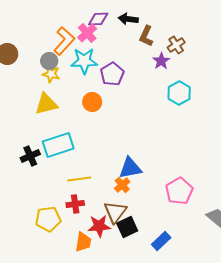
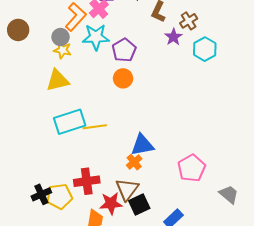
cyan hexagon: (179, 93) -> (205, 49), moved
orange circle: (92, 102) -> (123, 78), moved
black cross: (30, 156) -> (41, 194), moved
yellow line: (79, 179) -> (95, 127), moved
red cross: (75, 204) -> (87, 181), size x1.4

